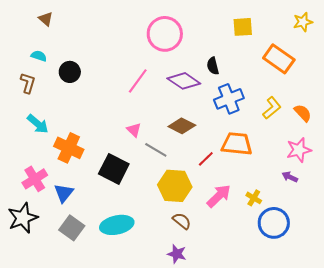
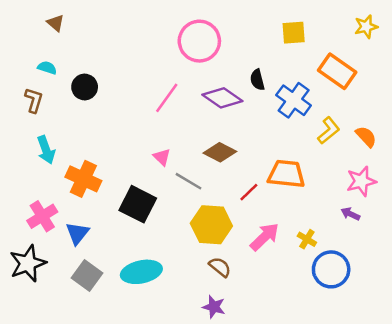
blue cross: (229, 99) -> (294, 100), moved, turned -32
cyan arrow: (38, 124) -> (46, 150), turned 30

